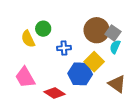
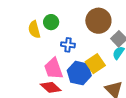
brown circle: (97, 30) -> (98, 21), moved
pink trapezoid: (25, 77) -> (54, 69), moved

